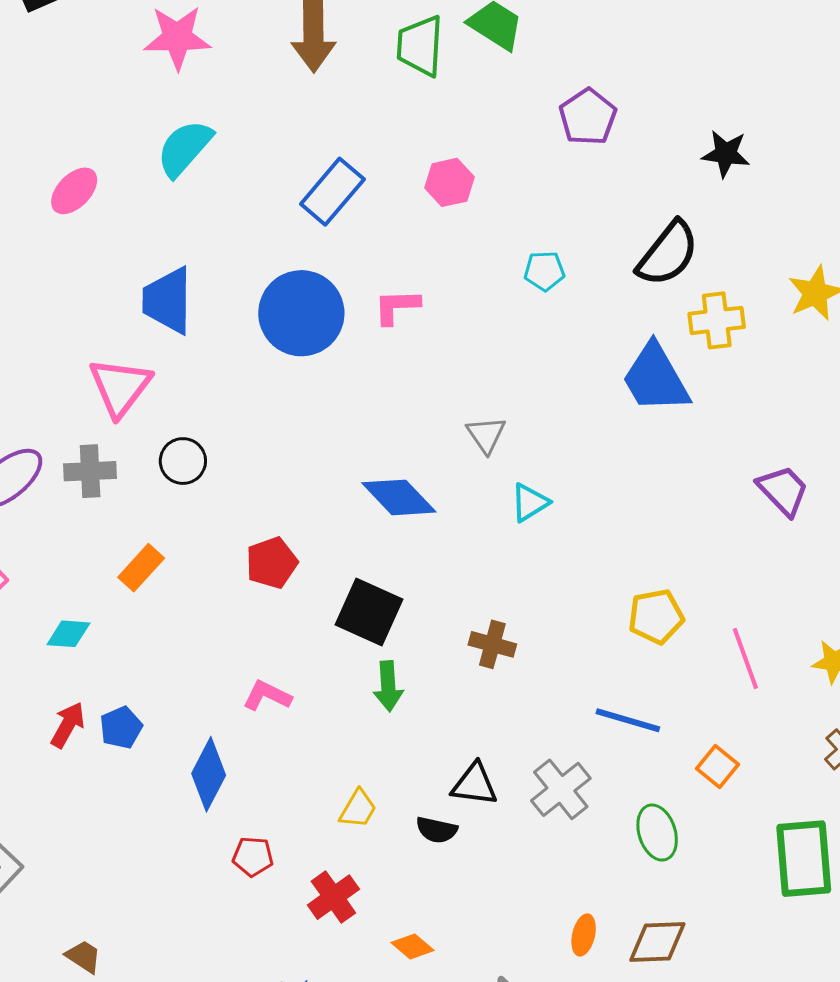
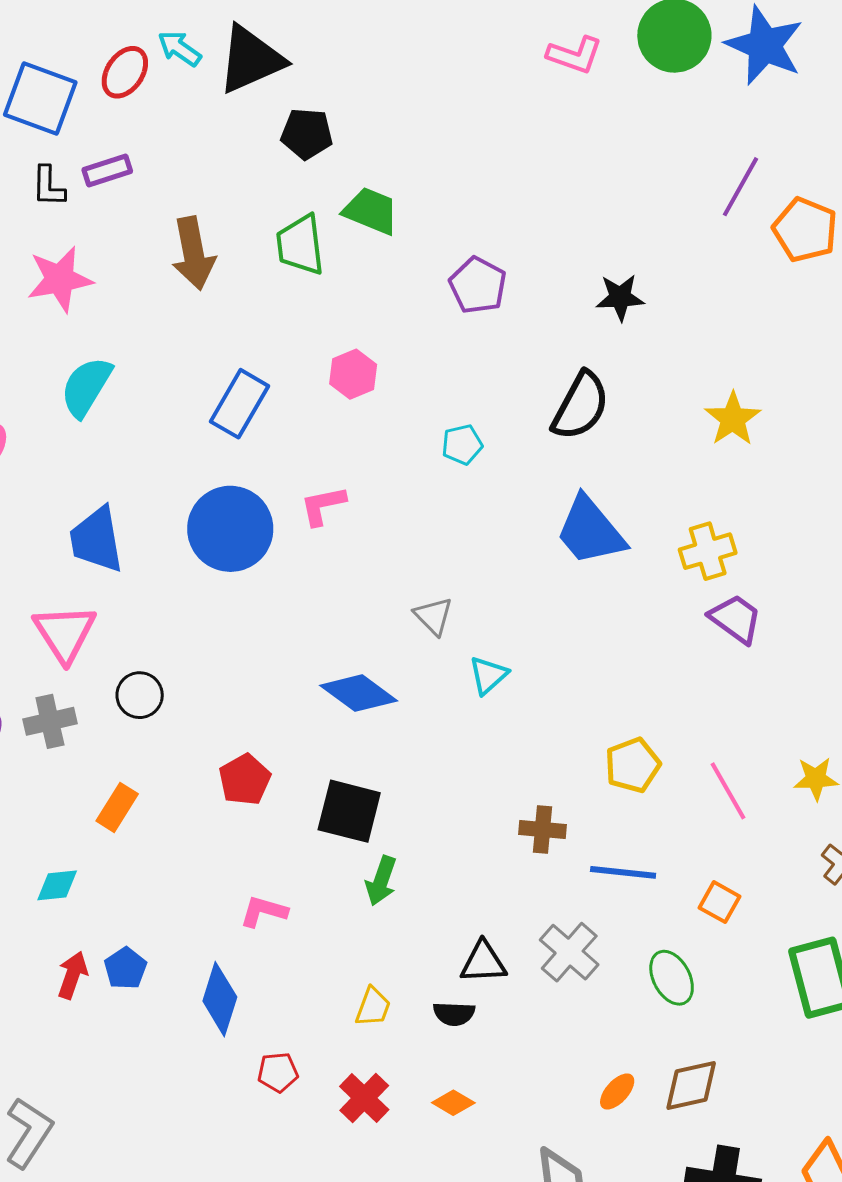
yellow cross: (717, 320) -> (708, 551), moved
brown cross: (492, 644) -> (542, 830), moved
green arrow: (388, 686) -> (381, 881), turned 33
orange ellipse: (584, 935) -> (617, 1091), turned 39
orange diamond: (412, 946) -> (453, 1103), moved

